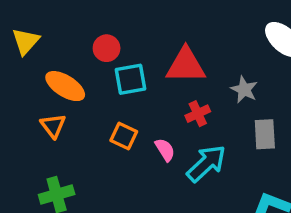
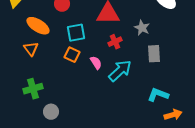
cyan square: (131, 79) -> (76, 33), moved

